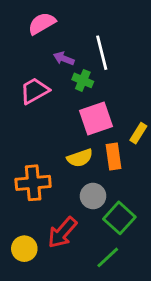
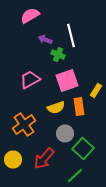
pink trapezoid: (35, 91) -> (30, 80), moved
orange cross: (33, 183) -> (24, 124), turned -30
yellow circle: (24, 249) -> (13, 160), moved

